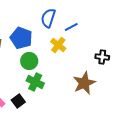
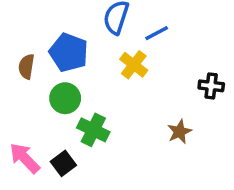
green circle: (29, 61) -> (65, 98), moved
brown star: (84, 83) -> (179, 132), size x0.6

